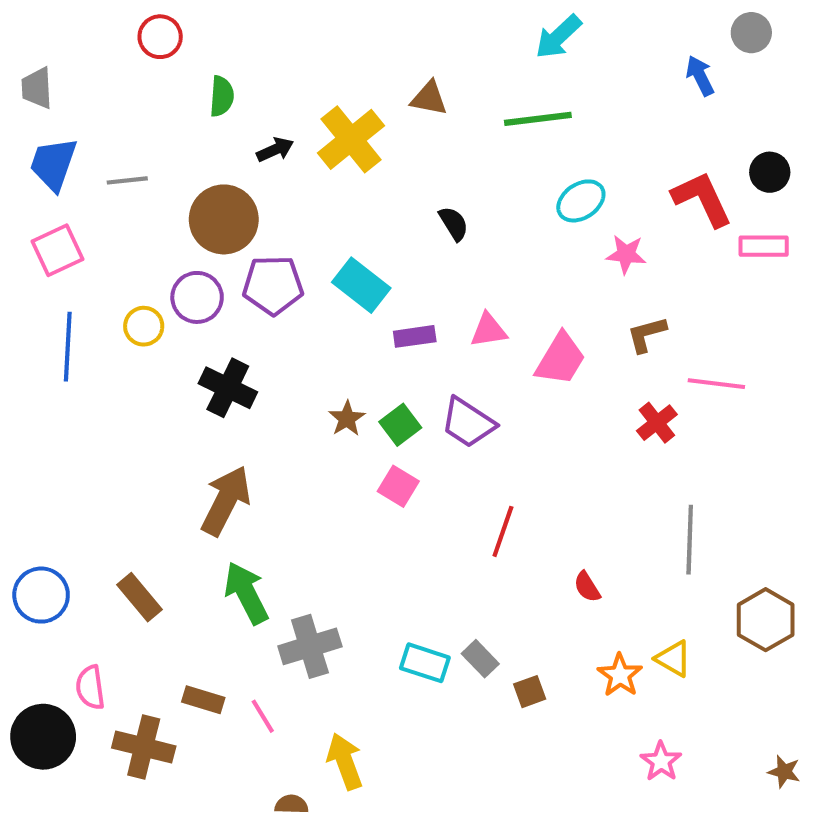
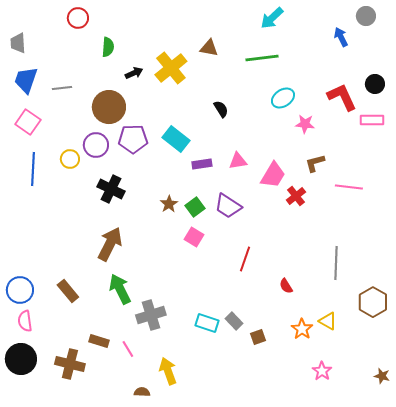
pink square: (57, 250) -> (28, 122), turned -30
red cross: (657, 423) -> (296, 196), moved
pink semicircle: (90, 687) -> (25, 321), moved

